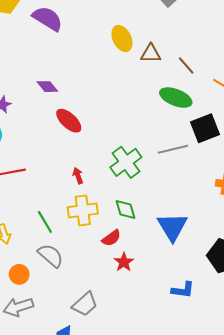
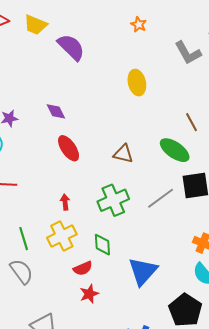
brown triangle: (151, 54) -> (123, 154), moved
gray line: (173, 149) -> (161, 198), turned -36
yellow cross: (83, 210) -> (62, 236), turned -32

